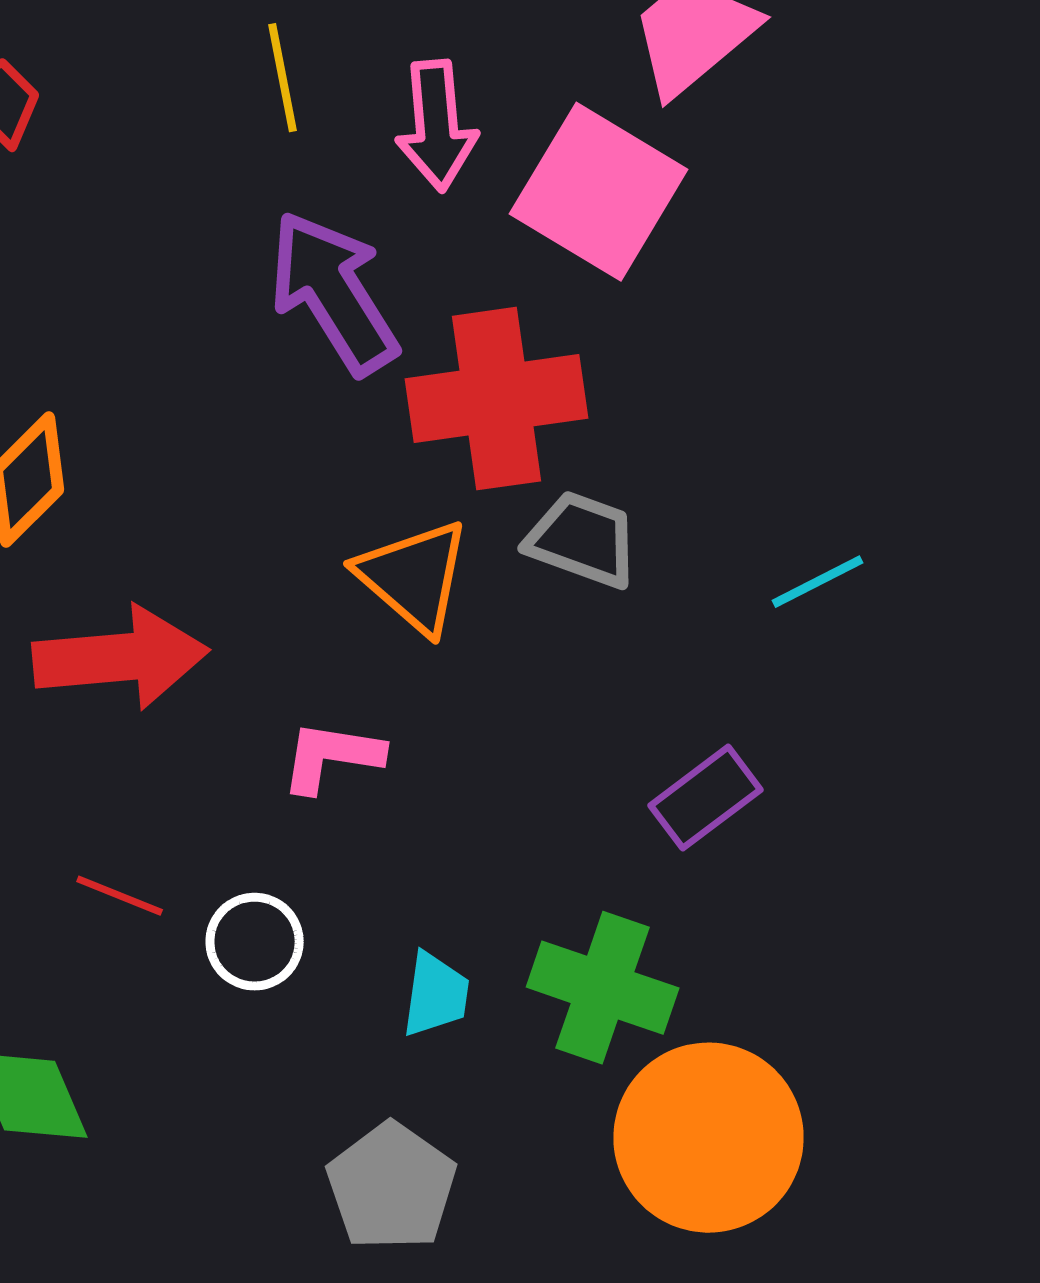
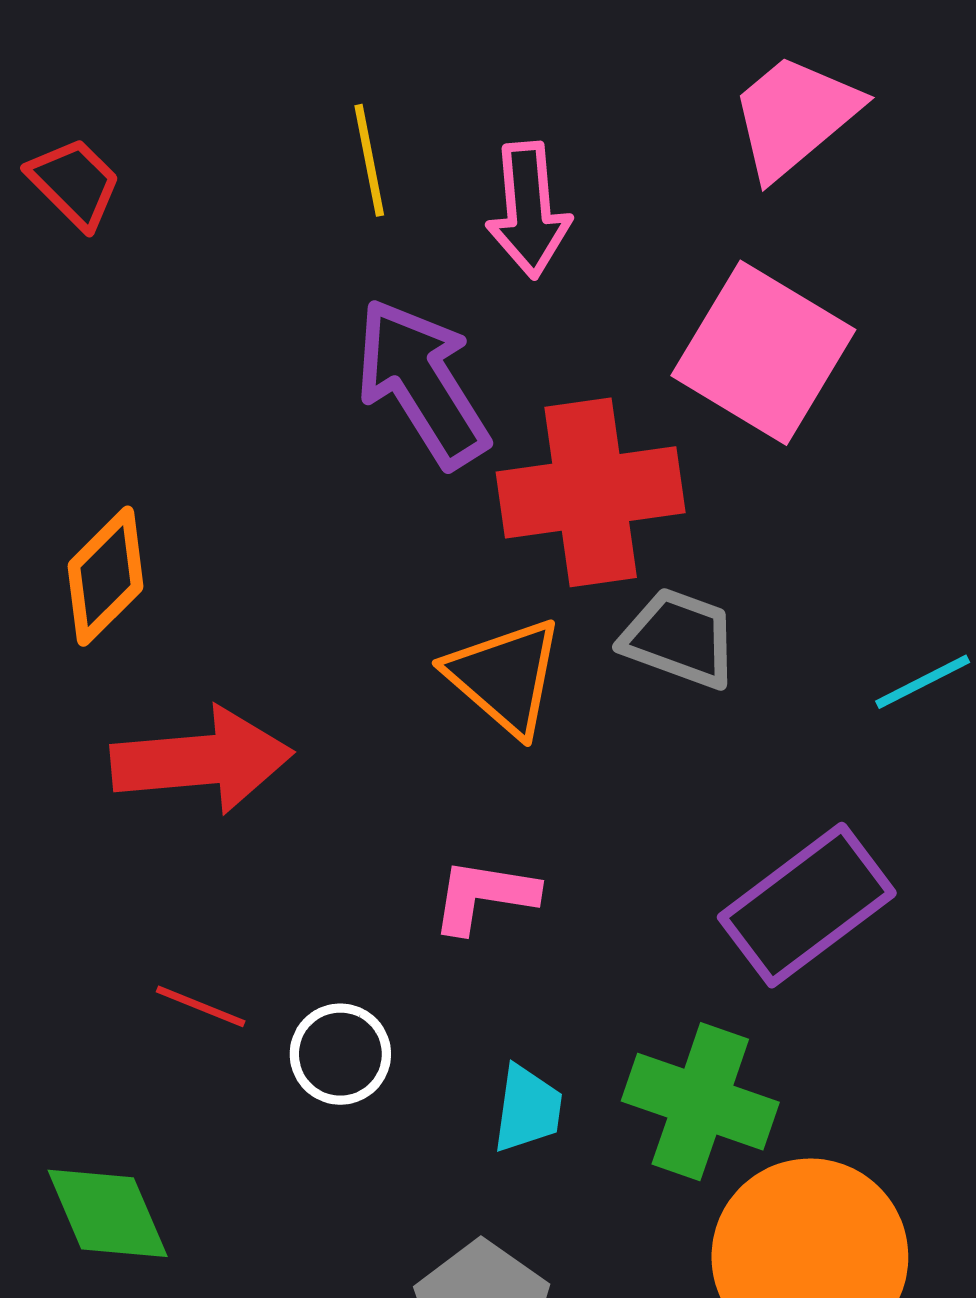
pink square: (599, 192) -> (763, 353), moved
pink L-shape: (332, 757) -> (484, 896), moved
purple rectangle: (706, 798) -> (807, 905), size x1.5

